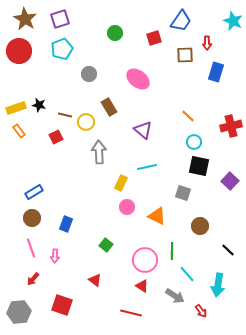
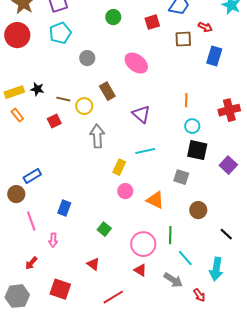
red arrow: (207, 43) -> (205, 27), turned -64
orange line: (188, 116) -> (186, 100), turned 48
brown circle: (32, 218) -> (16, 194), moved
pink line: (31, 248) -> (31, 221), moved
red line: (131, 313) -> (113, 297), moved, turned -45

